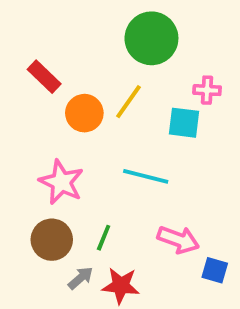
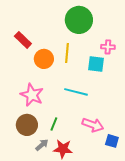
yellow line: (128, 102) -> (67, 53), turned -30

